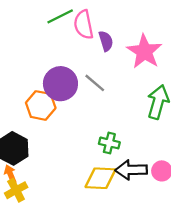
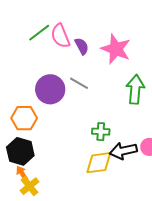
orange hexagon: (41, 105) -> (24, 118), moved

